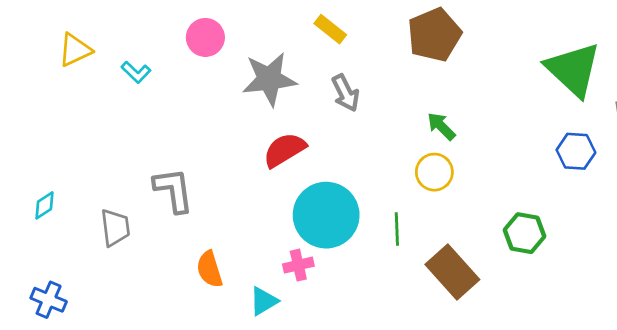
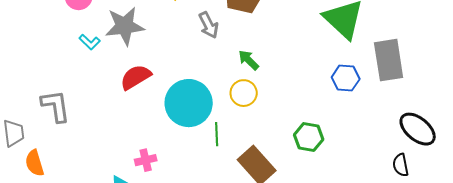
cyan L-shape: (136, 72) -> (90, 42), moved
gray arrow: (346, 93) -> (209, 25), moved
cyan circle: (326, 215) -> (189, 103), moved
orange semicircle: (210, 269) -> (35, 163), moved

